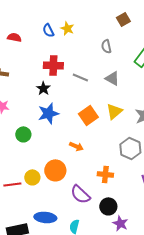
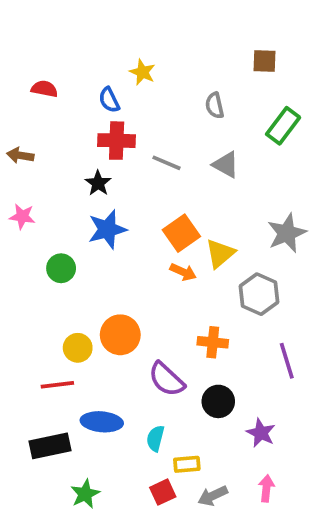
brown square: (123, 19) -> (265, 61), moved, turned 32
blue semicircle: (48, 30) -> (109, 100), moved
yellow triangle: (114, 111) -> (220, 253), moved
orange arrow: (76, 146) -> (183, 272), moved
red line: (12, 184) -> (57, 385), moved
purple star: (120, 223) -> (261, 433), moved

